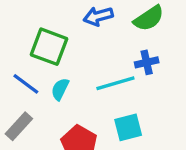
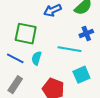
cyan line: (115, 83) -> (69, 49), turned 35

